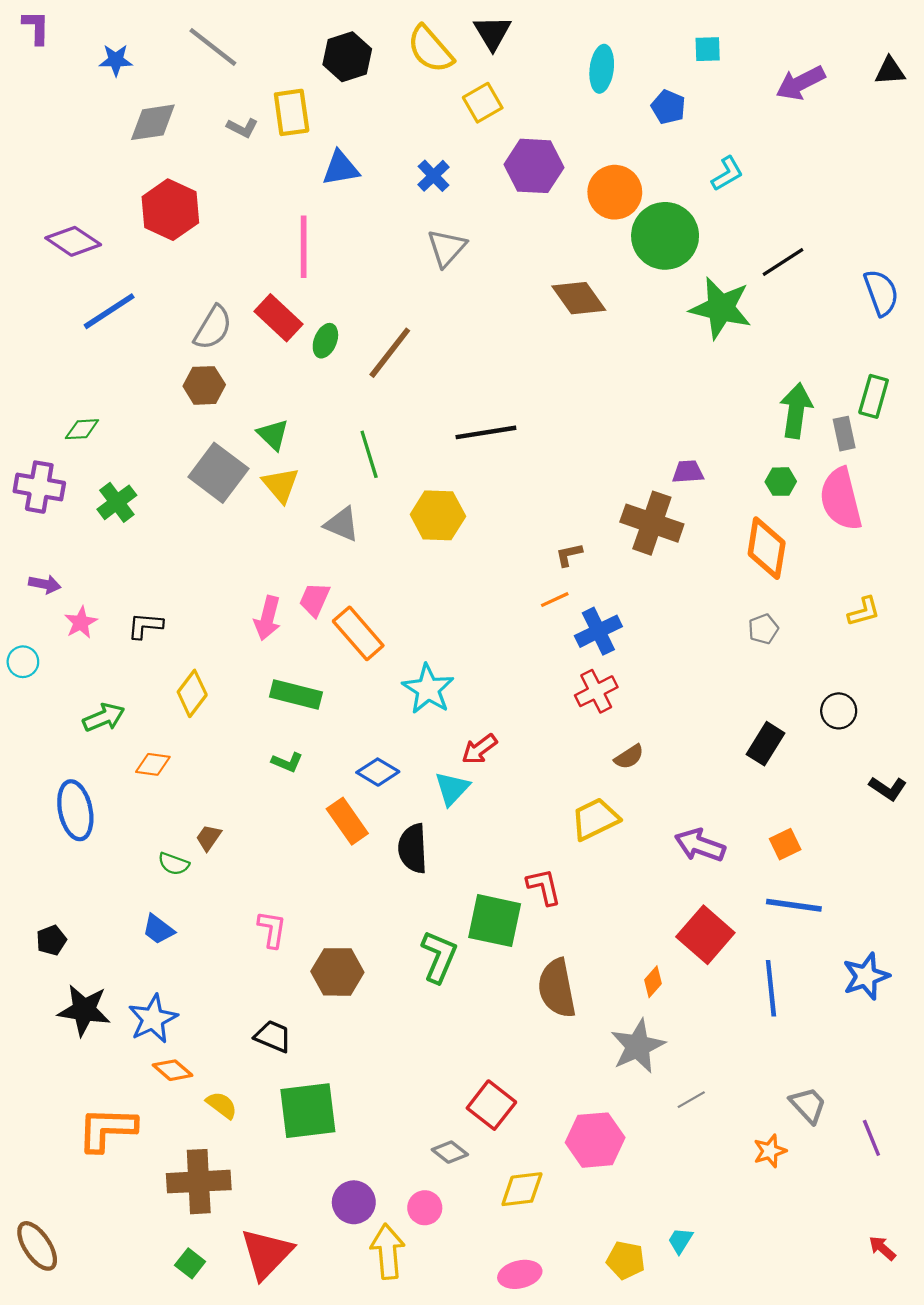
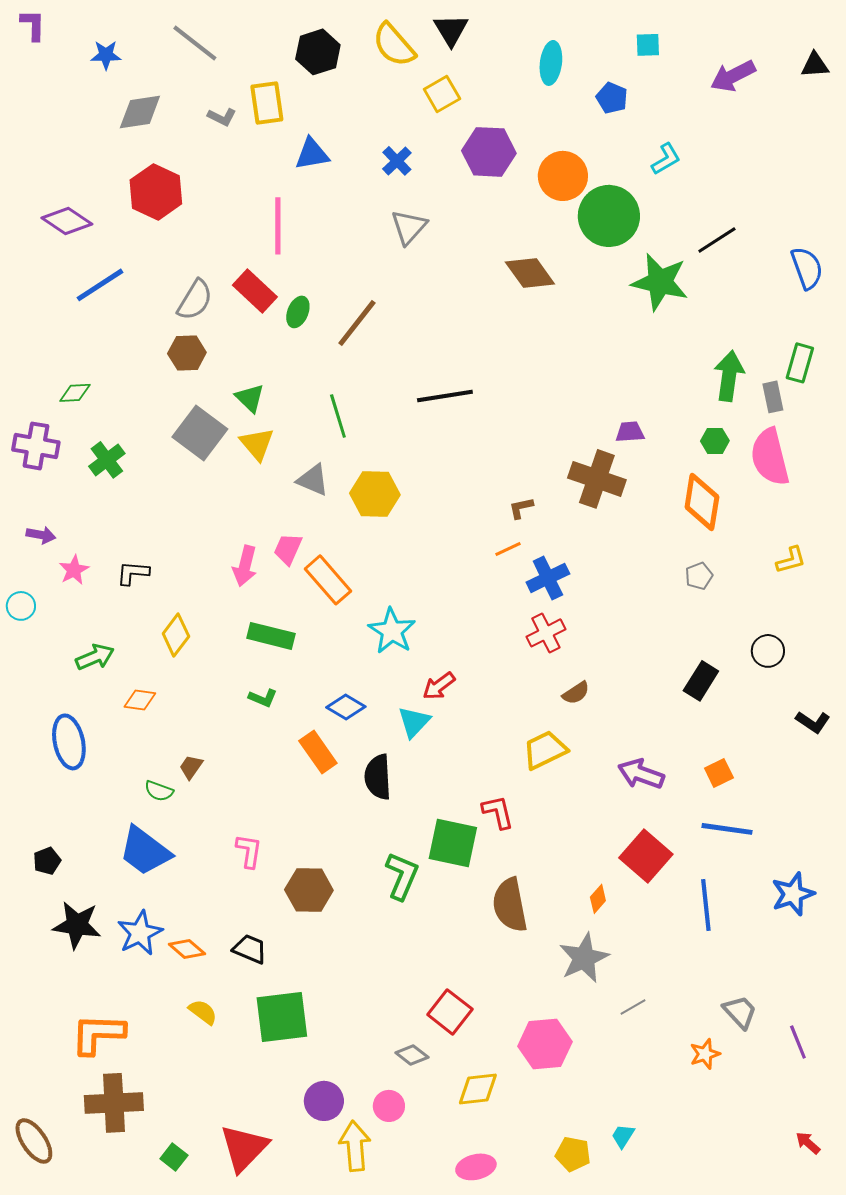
yellow hexagon: (438, 515) -> (375, 494), moved
blue trapezoid: (158, 929) -> (145, 851), size x1.8
orange diamond: (173, 1070) -> (187, 949), moved
brown cross: (199, 1182) -> (114, 1103), moved

